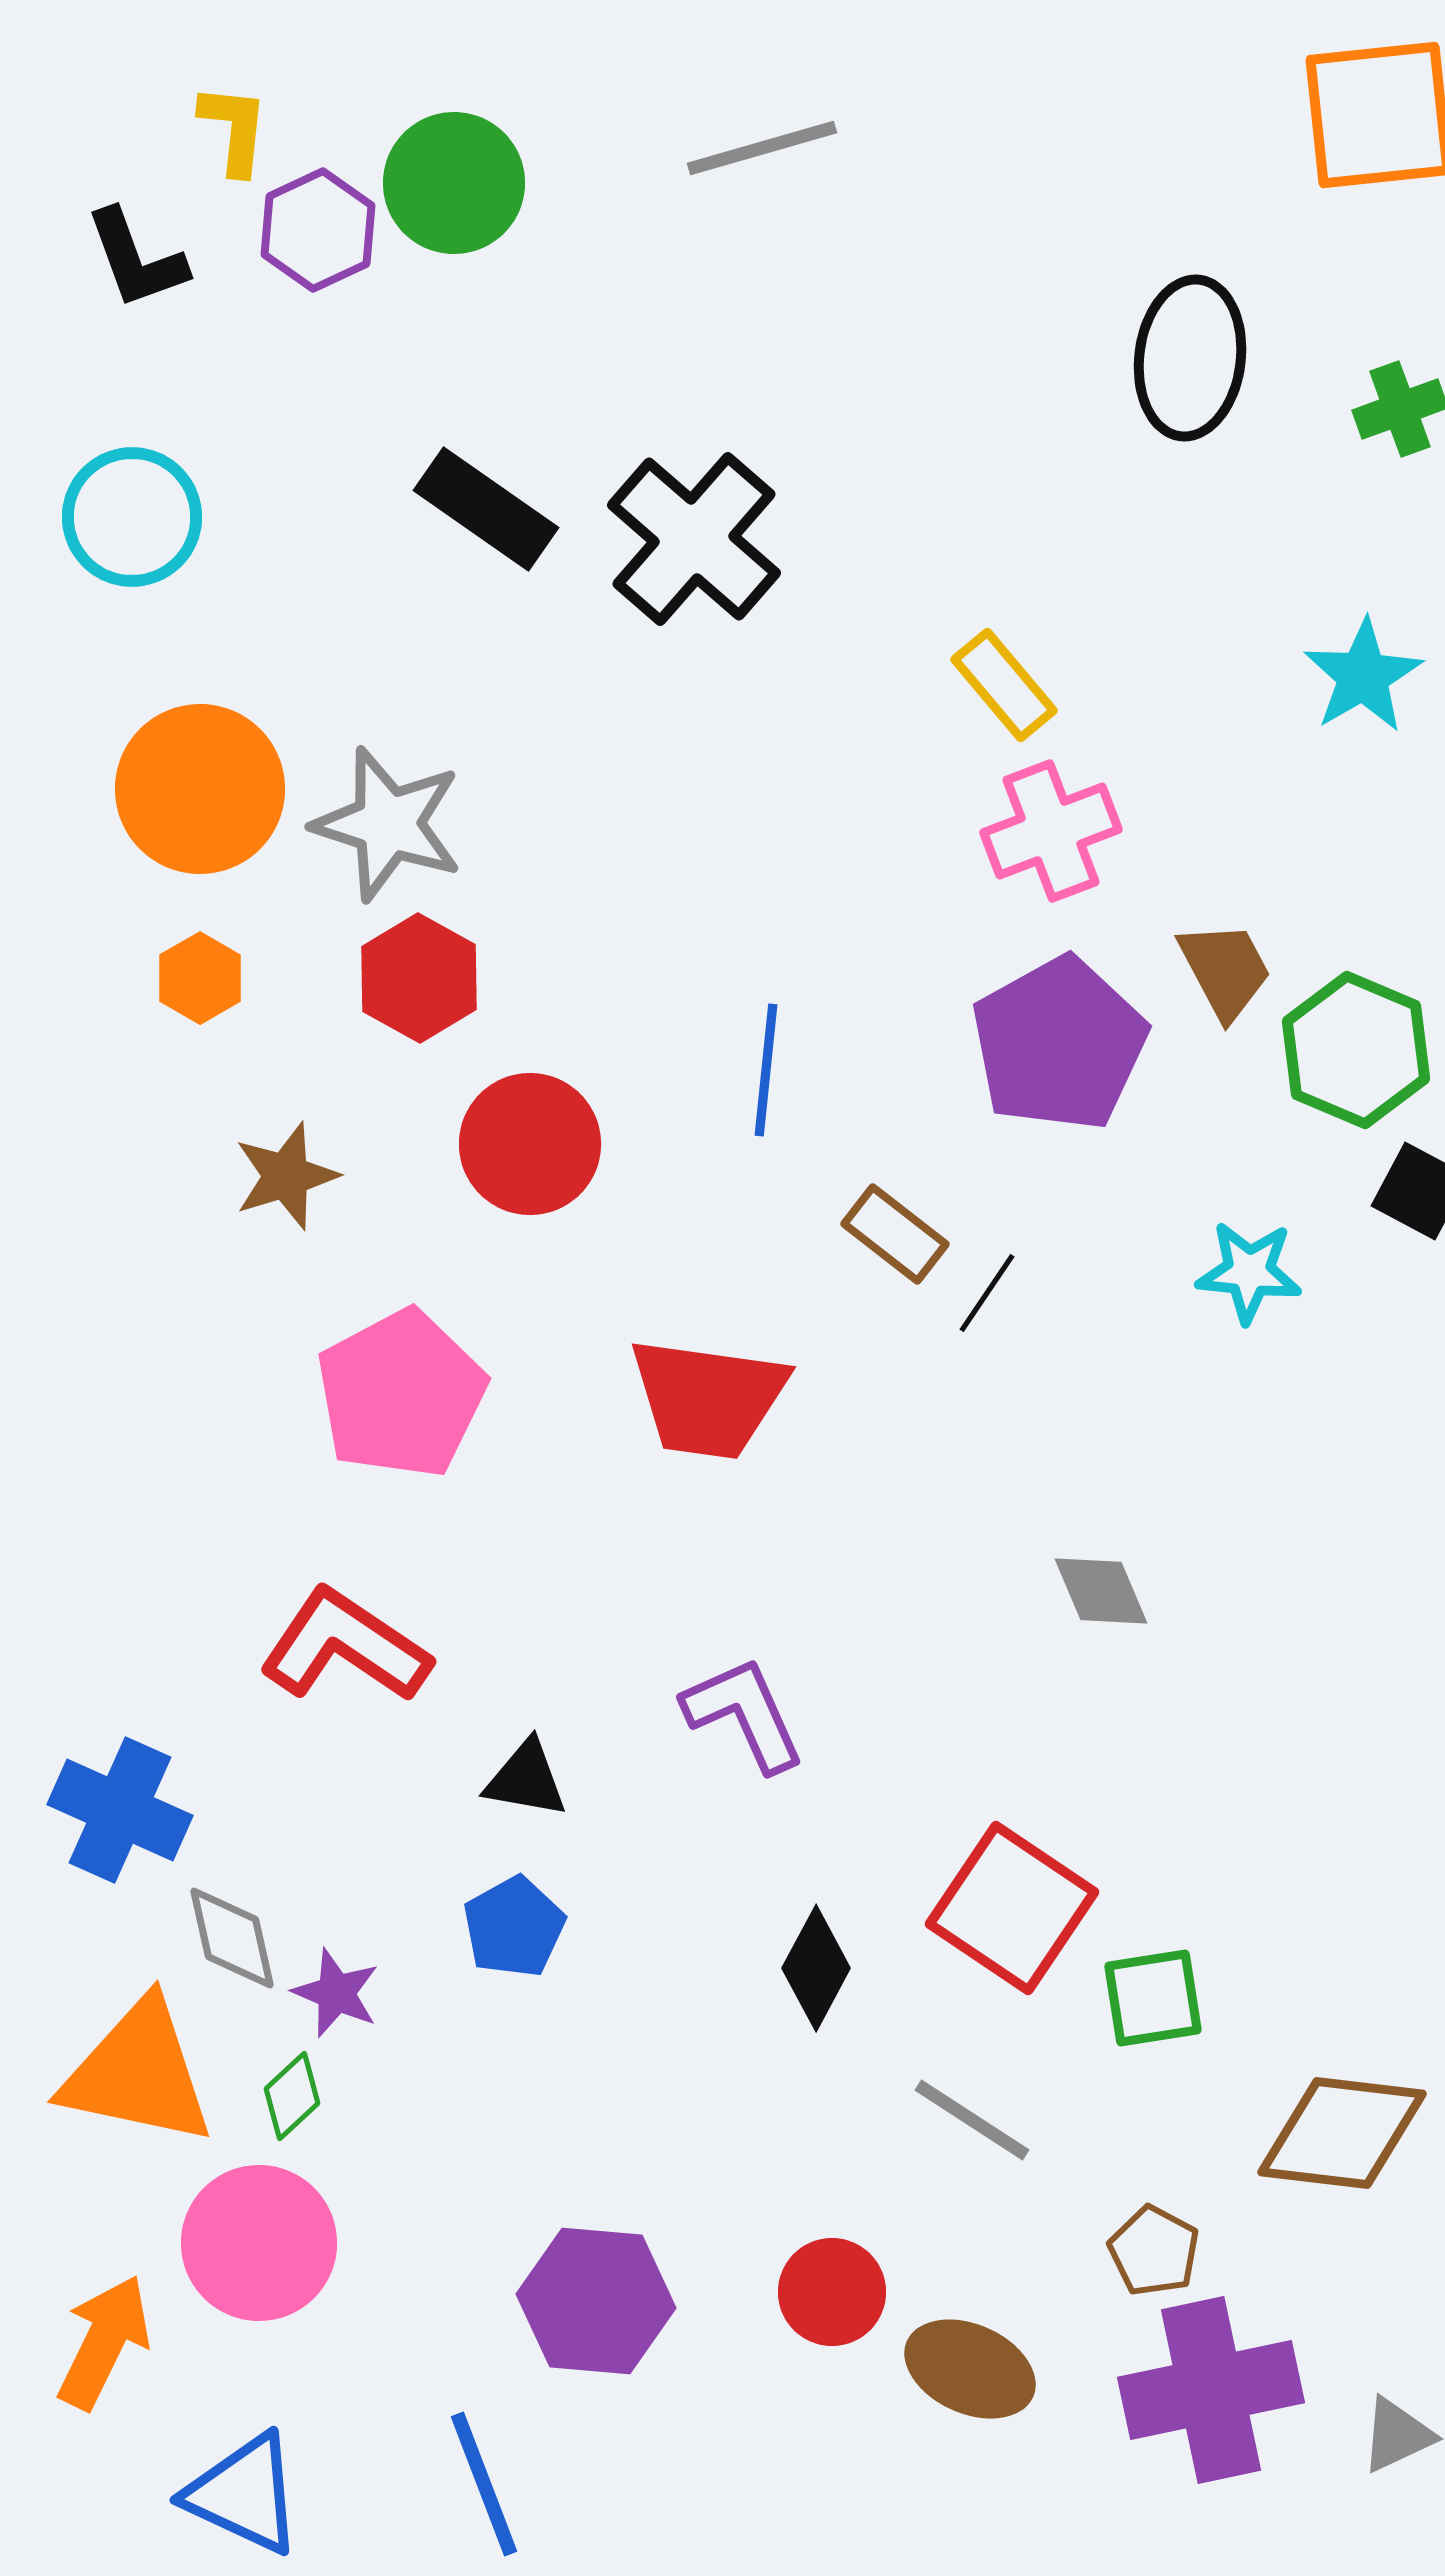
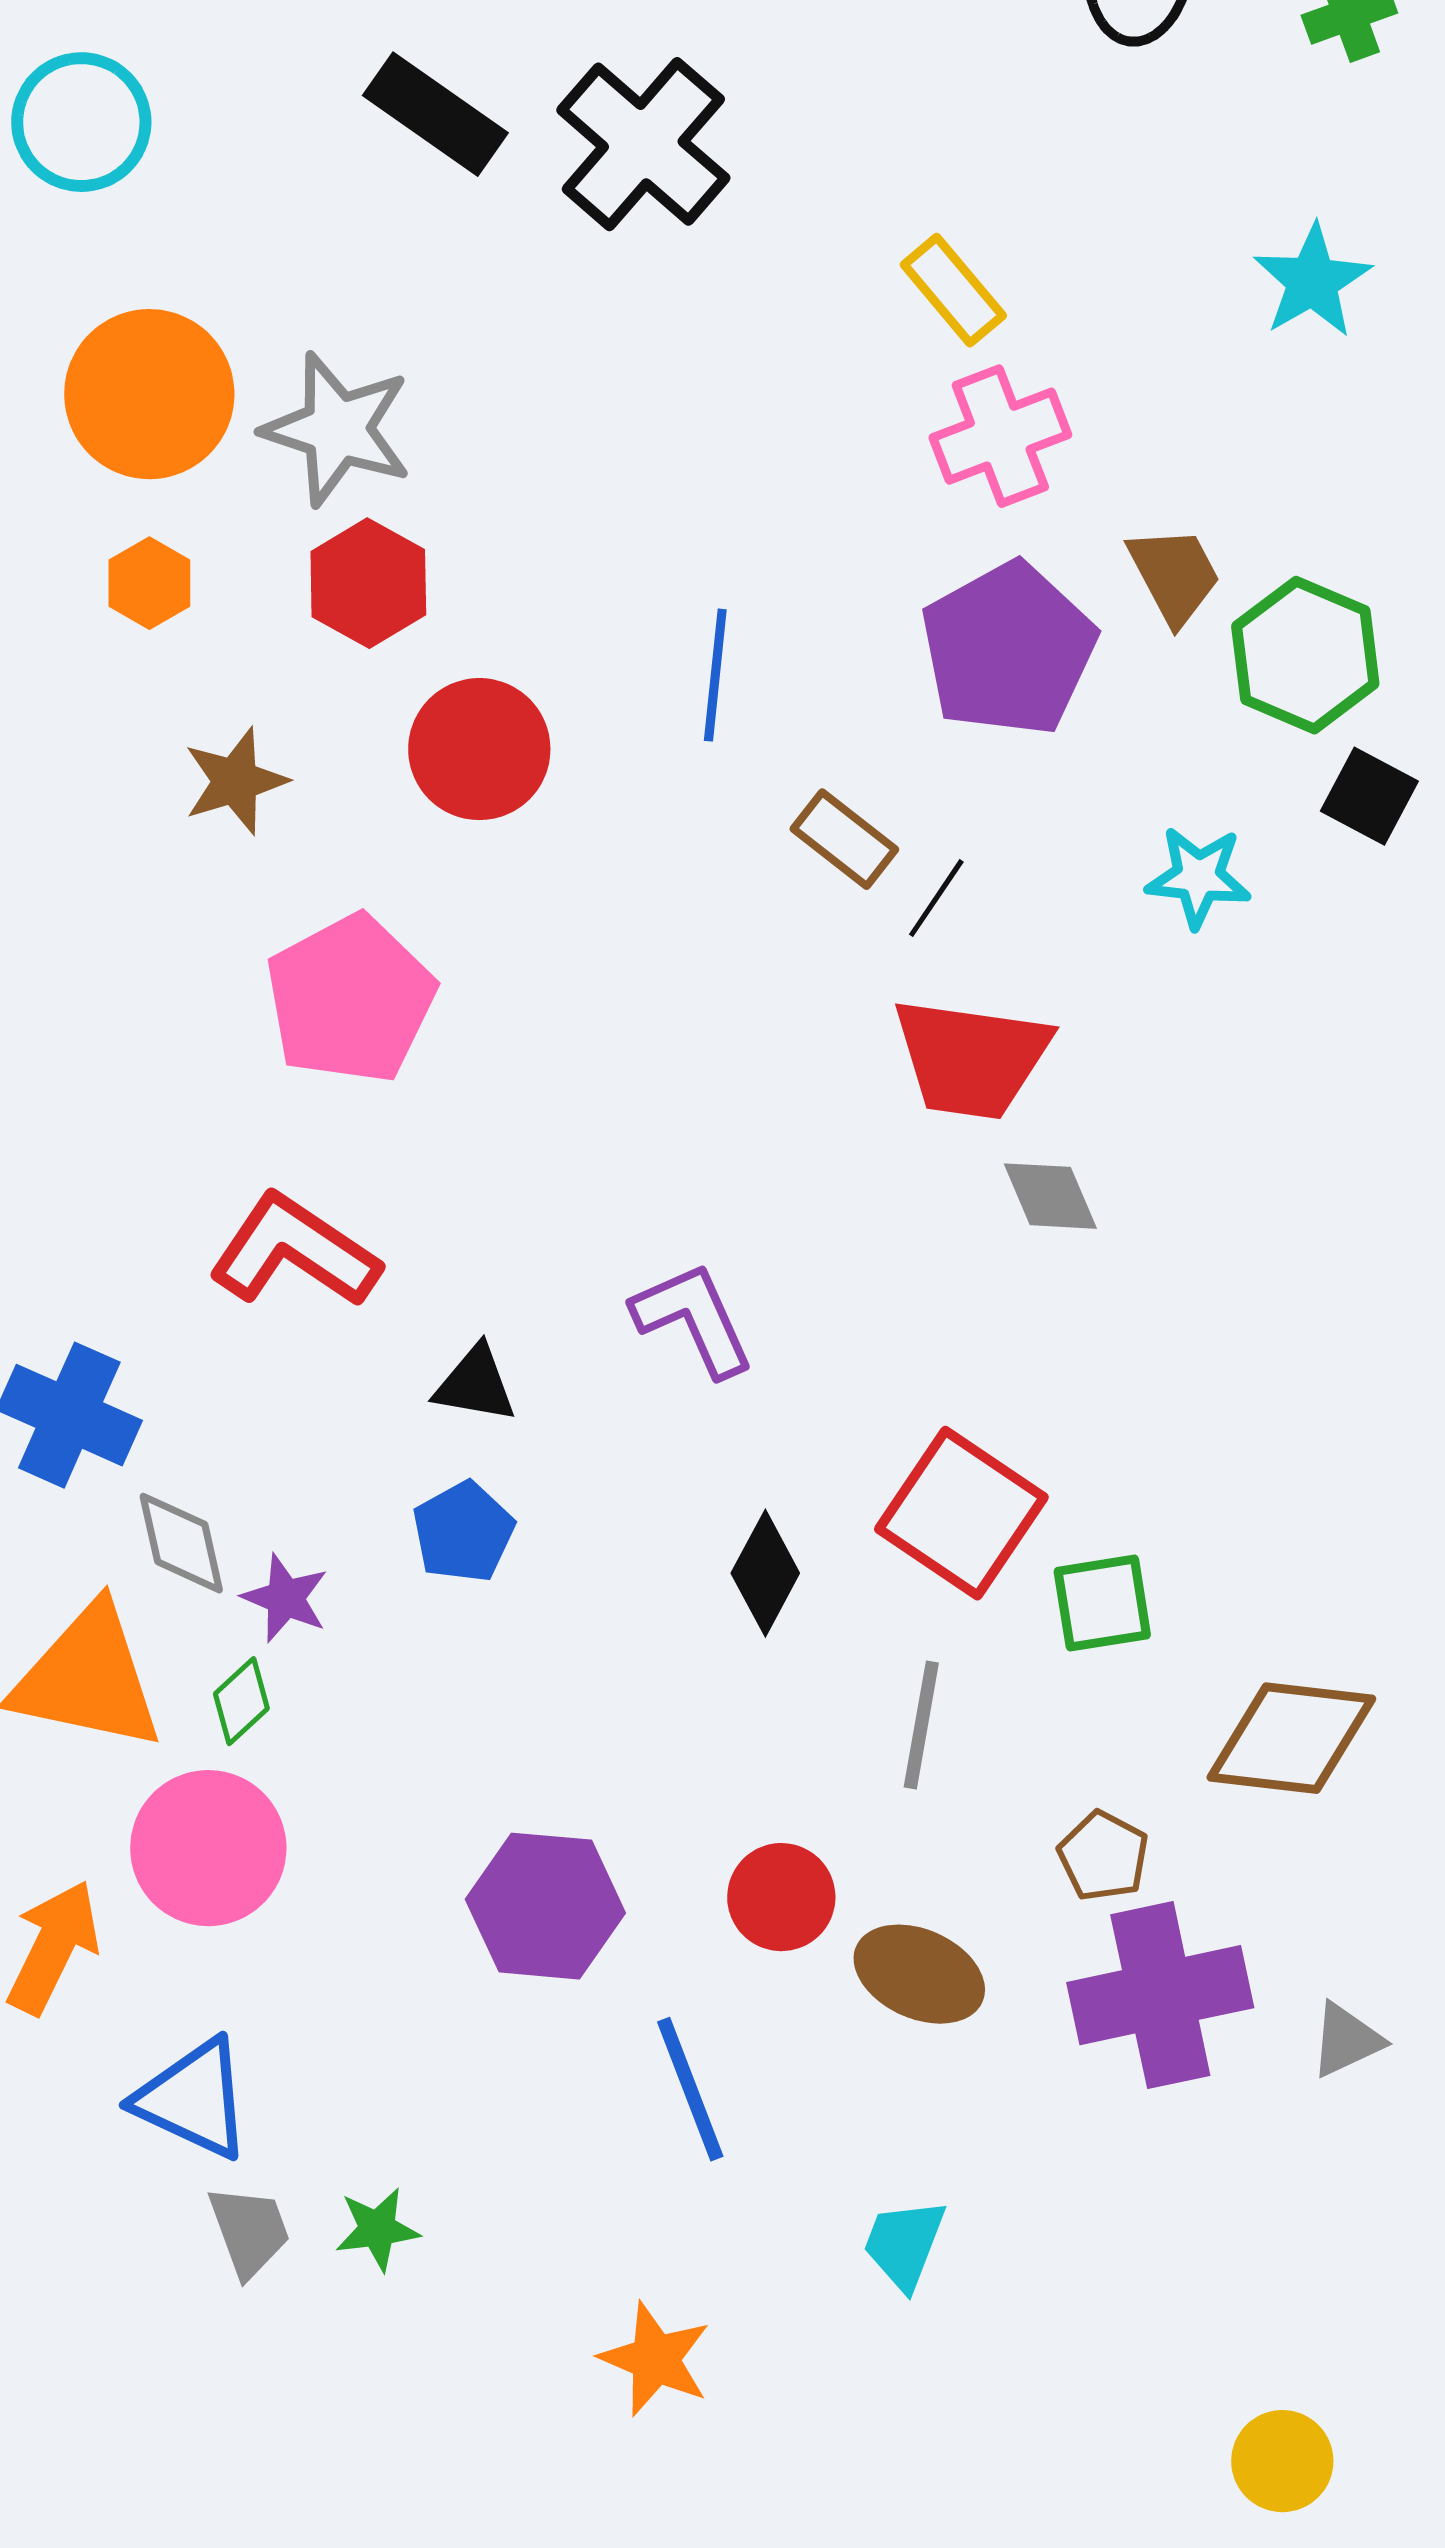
red trapezoid: (708, 1398) -> (971, 1058), moved
gray line: (972, 2120) -> (921, 1725), turned 67
blue line: (484, 2484) -> (690, 2089), moved

